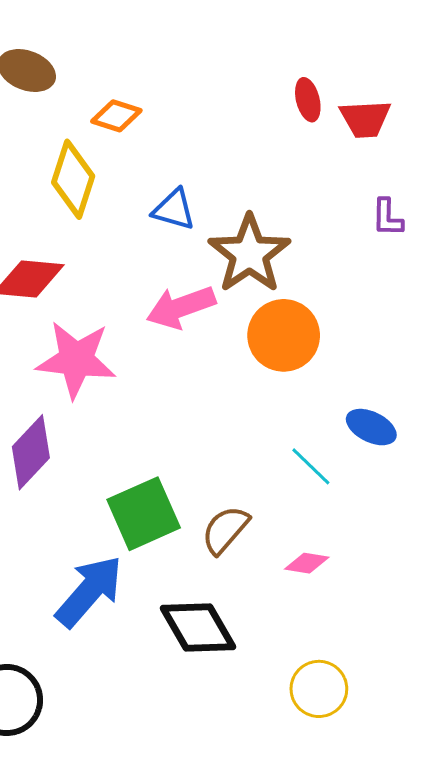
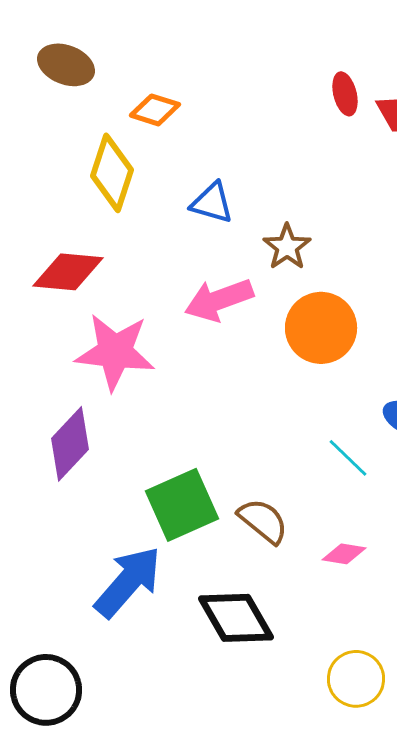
brown star: (249, 254) -> (287, 247), size x0.6
brown semicircle: (225, 530) -> (263, 521), turned 88

